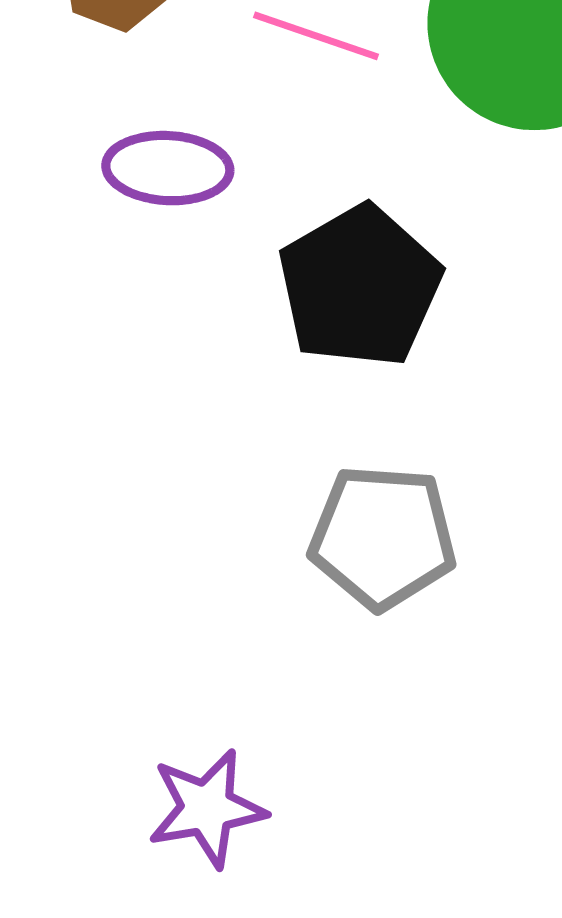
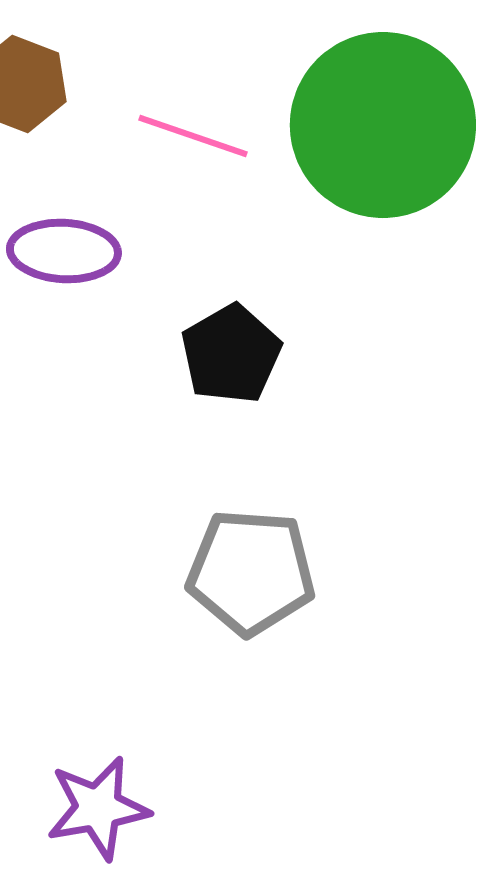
black pentagon: (360, 286) -> (231, 354), size x0.7

